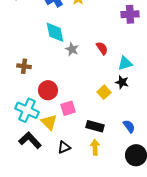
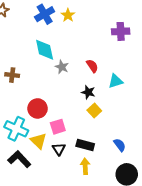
brown cross: (24, 66) -> (12, 75), moved
black star: (122, 82) -> (88, 92), moved
black triangle: (64, 147) -> (59, 149), moved, turned -40

